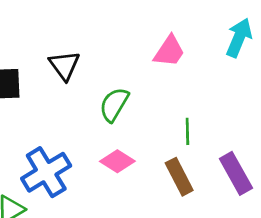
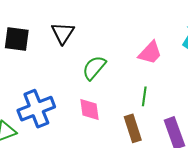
pink trapezoid: (169, 51) -> (150, 53), moved
pink diamond: (117, 161) -> (90, 109), turned 40

